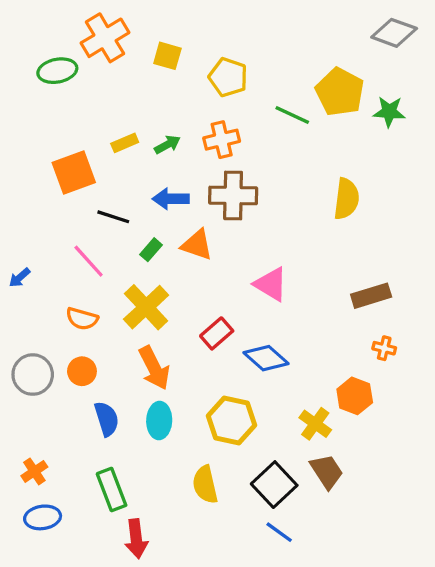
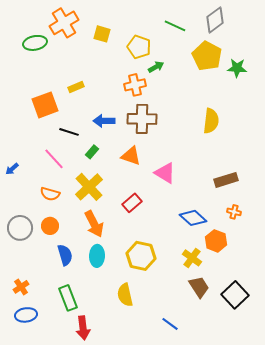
gray diamond: (394, 33) -> (215, 20), moved, turned -56
green line: (292, 115) -> (175, 26), moved
green arrow: (167, 145) -> (156, 67), moved
orange triangle: (197, 245) -> (131, 156), moved
blue diamond: (266, 358) -> (193, 218), moved
black square: (274, 485) -> (235, 295), moved

